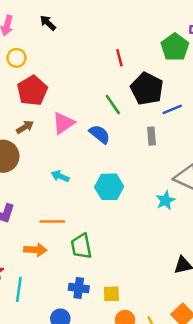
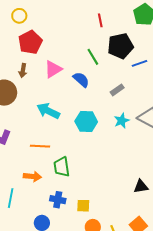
black pentagon: (147, 89) -> (120, 46), turned 30
brown arrow: (25, 127) -> (23, 71), turned 128
gray rectangle: (152, 136) -> (117, 90), moved, turned 56
cyan arrow: (60, 176) -> (48, 111), size x1.6
cyan star: (165, 200) -> (122, 121), moved
orange arrow: (35, 250) -> (32, 176), moved

